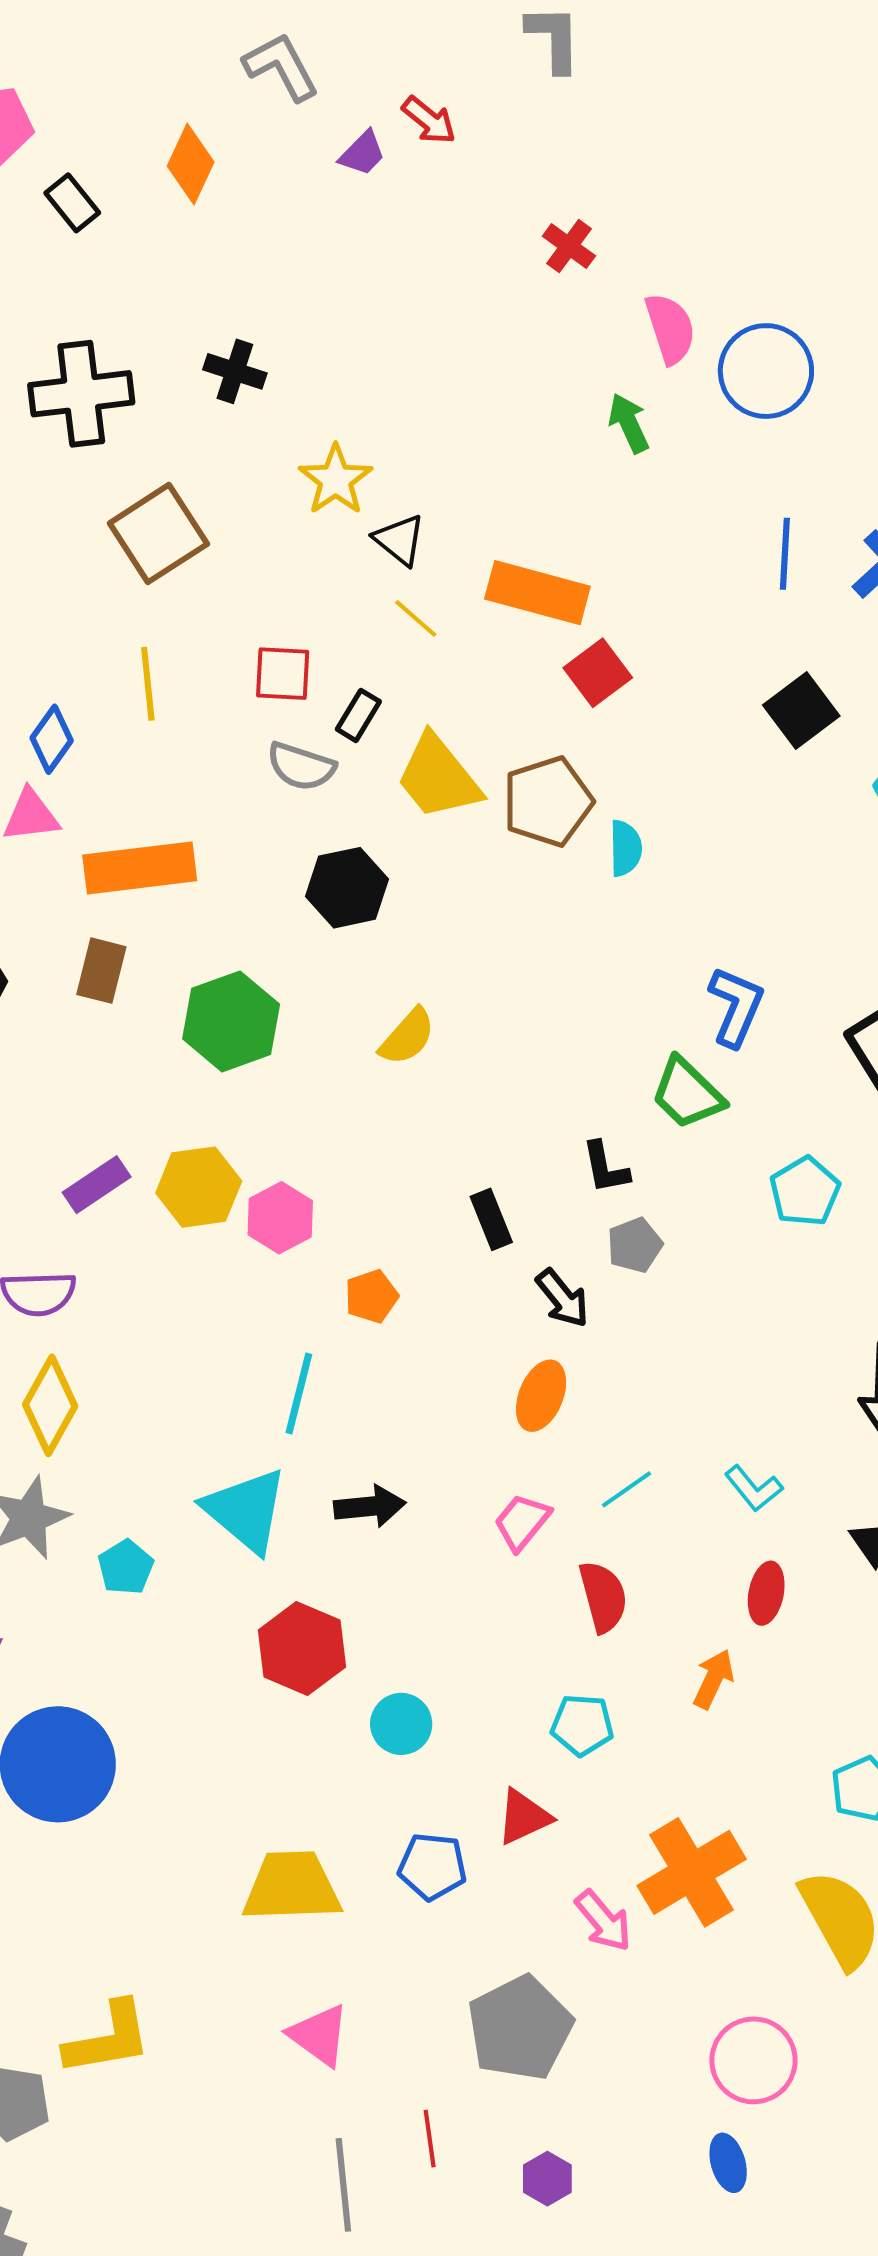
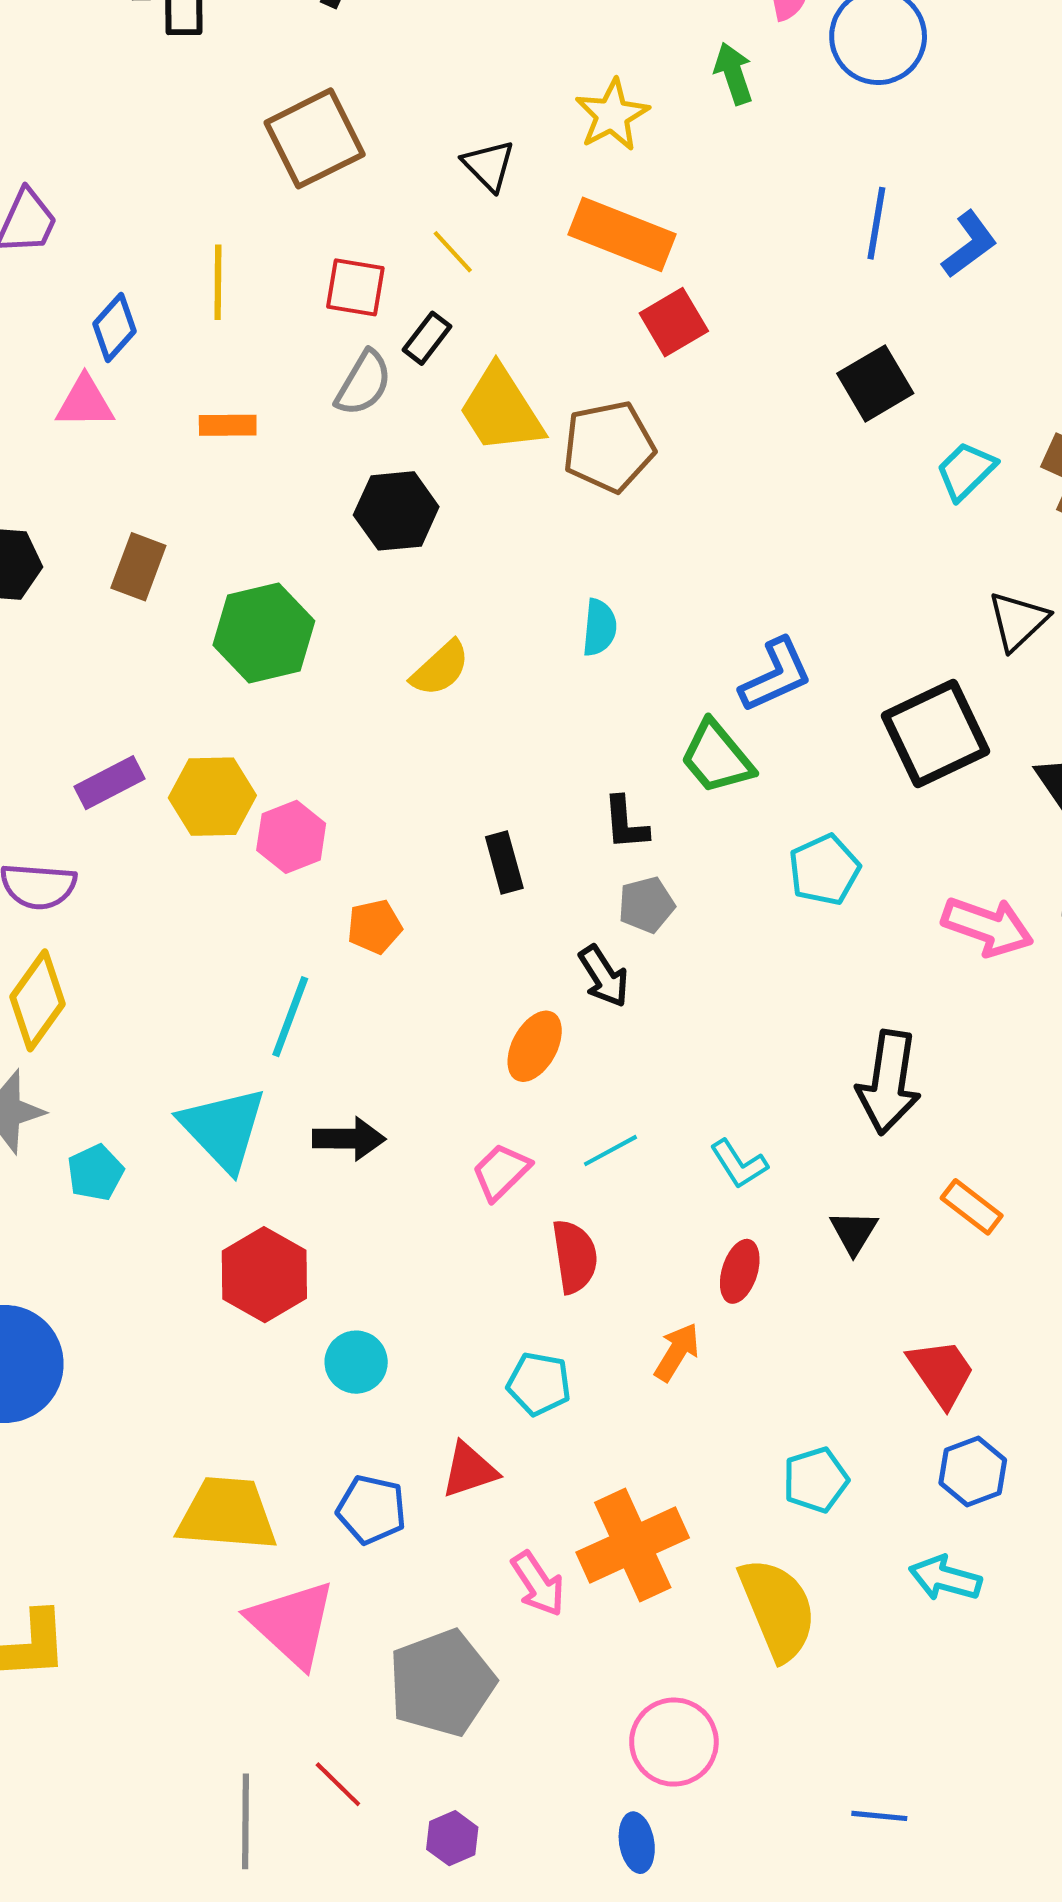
yellow star: (336, 480) -> (612, 115), moved
brown square: (158, 534) -> (315, 138), moved
yellow line: (416, 619) -> (453, 252), moved
gray semicircle: (301, 766) -> (364, 383), turned -84
cyan semicircle: (625, 848) -> (599, 628), moved
orange rectangle: (140, 868) -> (228, 425), moved, size x0.5
blue L-shape: (736, 1007) -> (776, 675), turned 36
black arrow: (563, 1298) -> (604, 976), moved
pink triangle: (319, 2035) -> (292, 1624), moved, size x1.4
red line: (430, 2139) -> (338, 1784), turned -44

